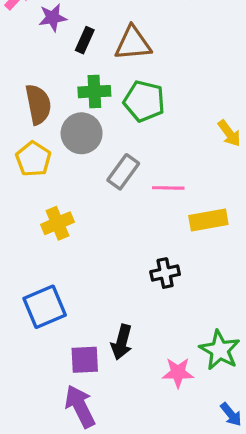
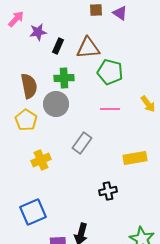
green pentagon: (144, 101) -> (110, 72), moved
gray rectangle: (123, 172) -> (82, 143), moved
pink line: (168, 188) -> (110, 109), moved

